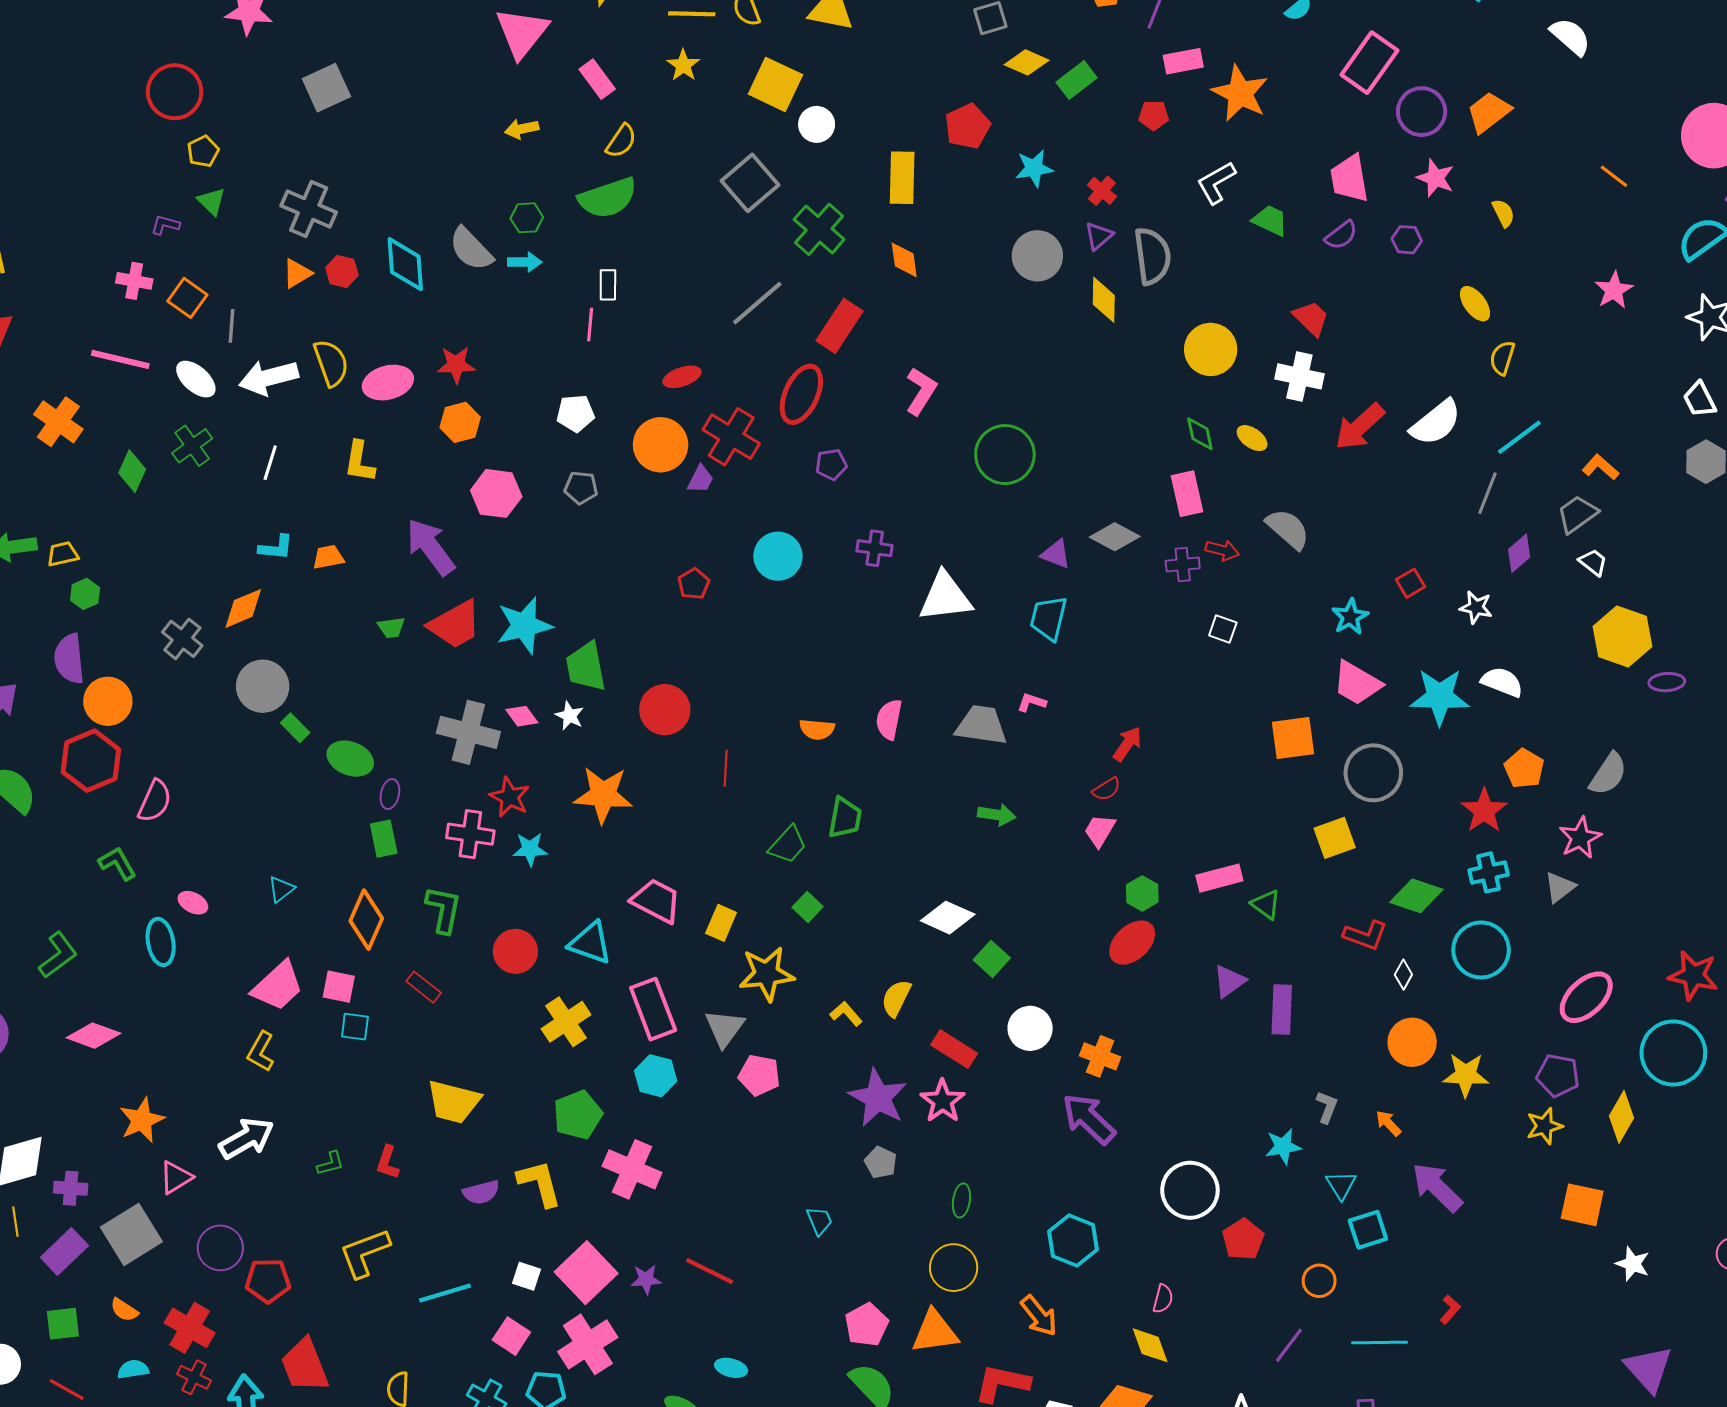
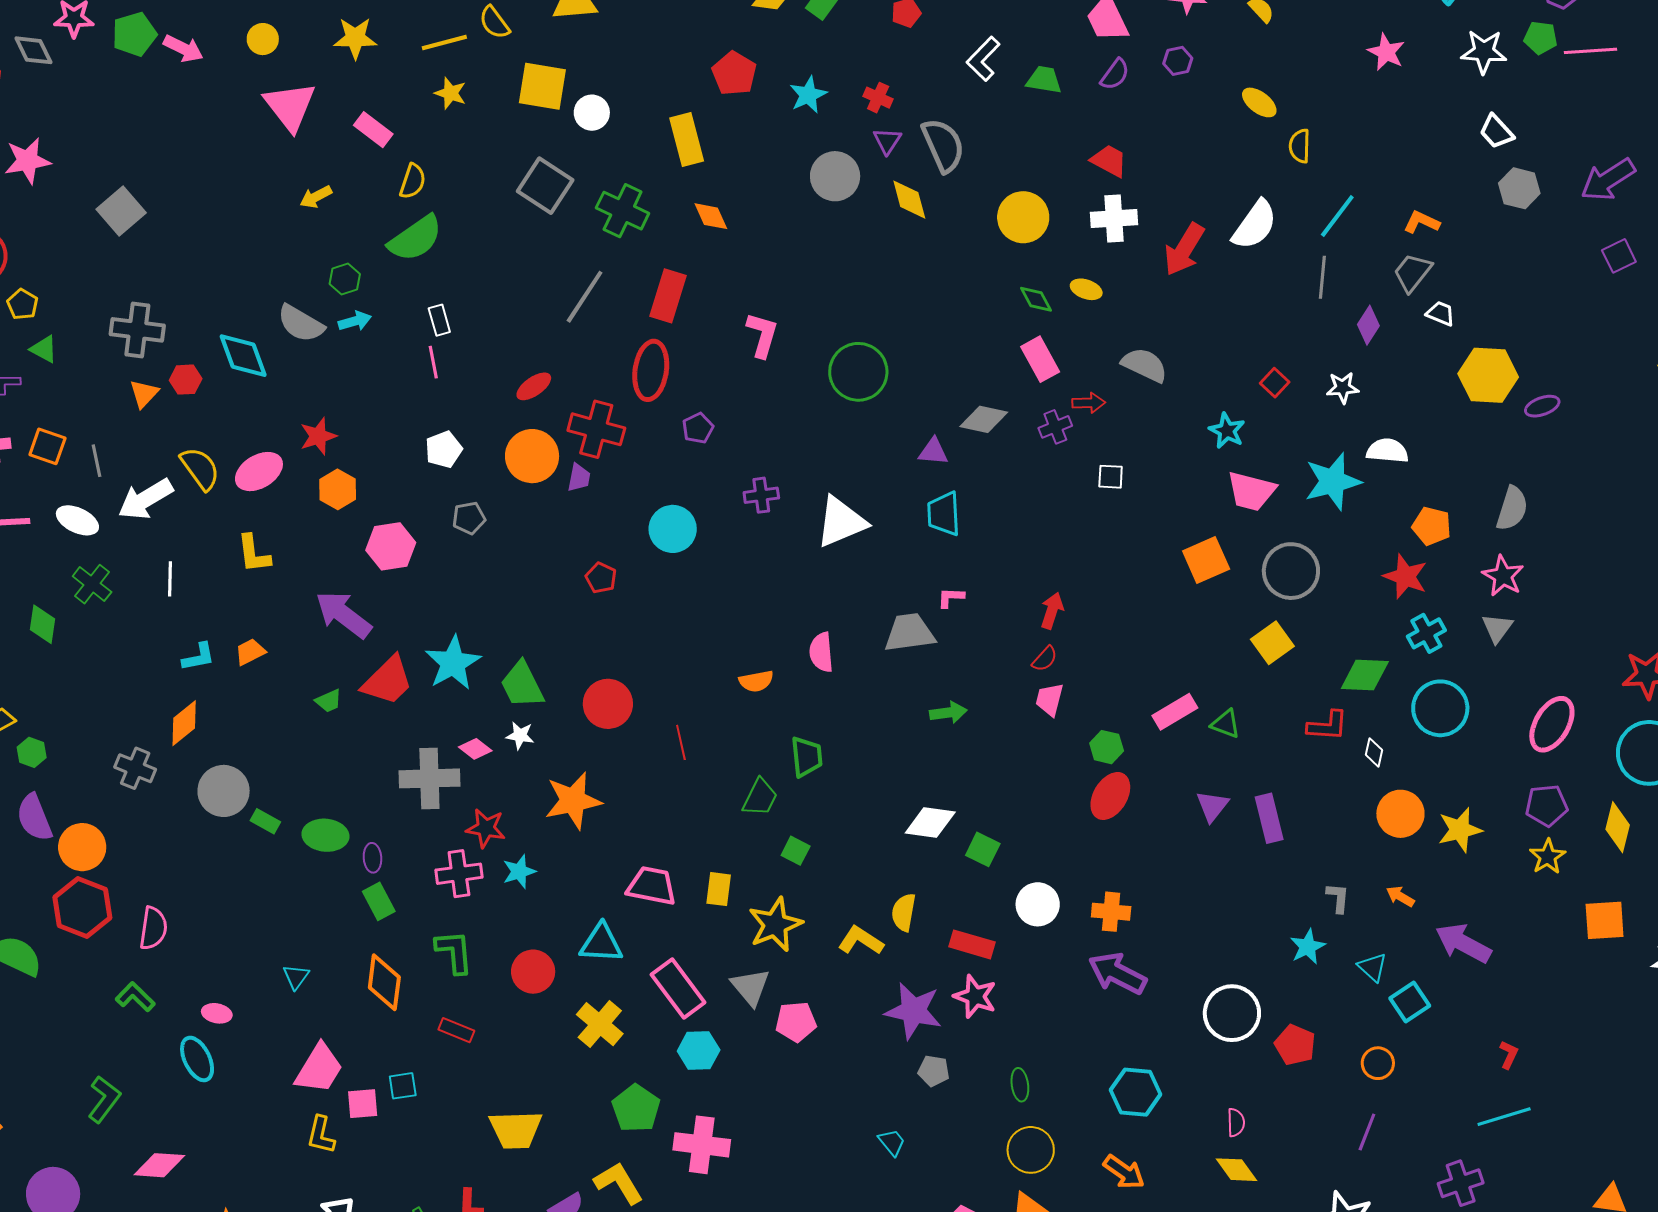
pink square: (339, 987) -> (363, 1104), moved
yellow L-shape: (846, 1014) -> (861, 941), size x1.4
cyan line: (1379, 1342) -> (1504, 1117), moved

